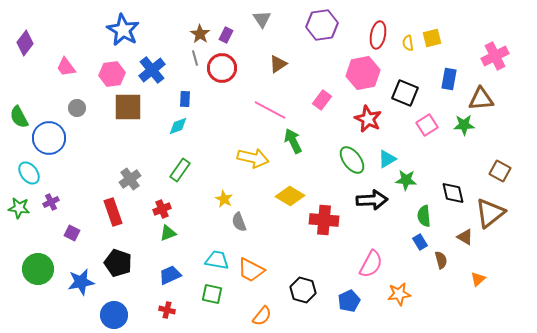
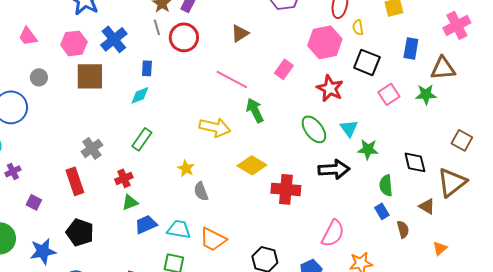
yellow semicircle: (408, 43) -> (358, 27), moved
cyan triangle: (387, 159) -> (349, 128), turned -36
blue trapezoid: (170, 275) -> (146, 224), moved

